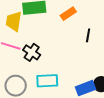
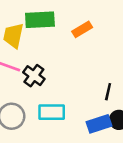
black line: (88, 35) -> (108, 92), moved

